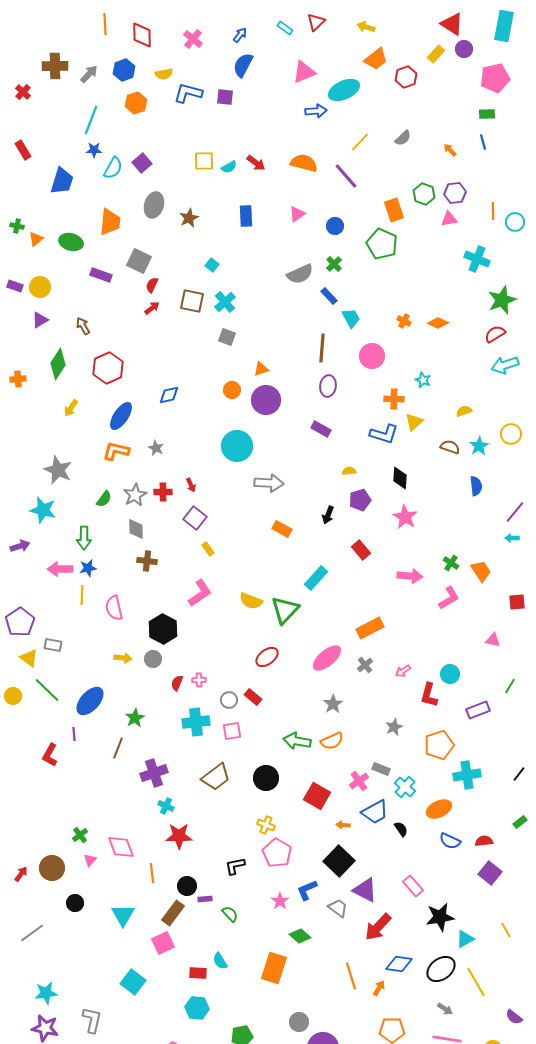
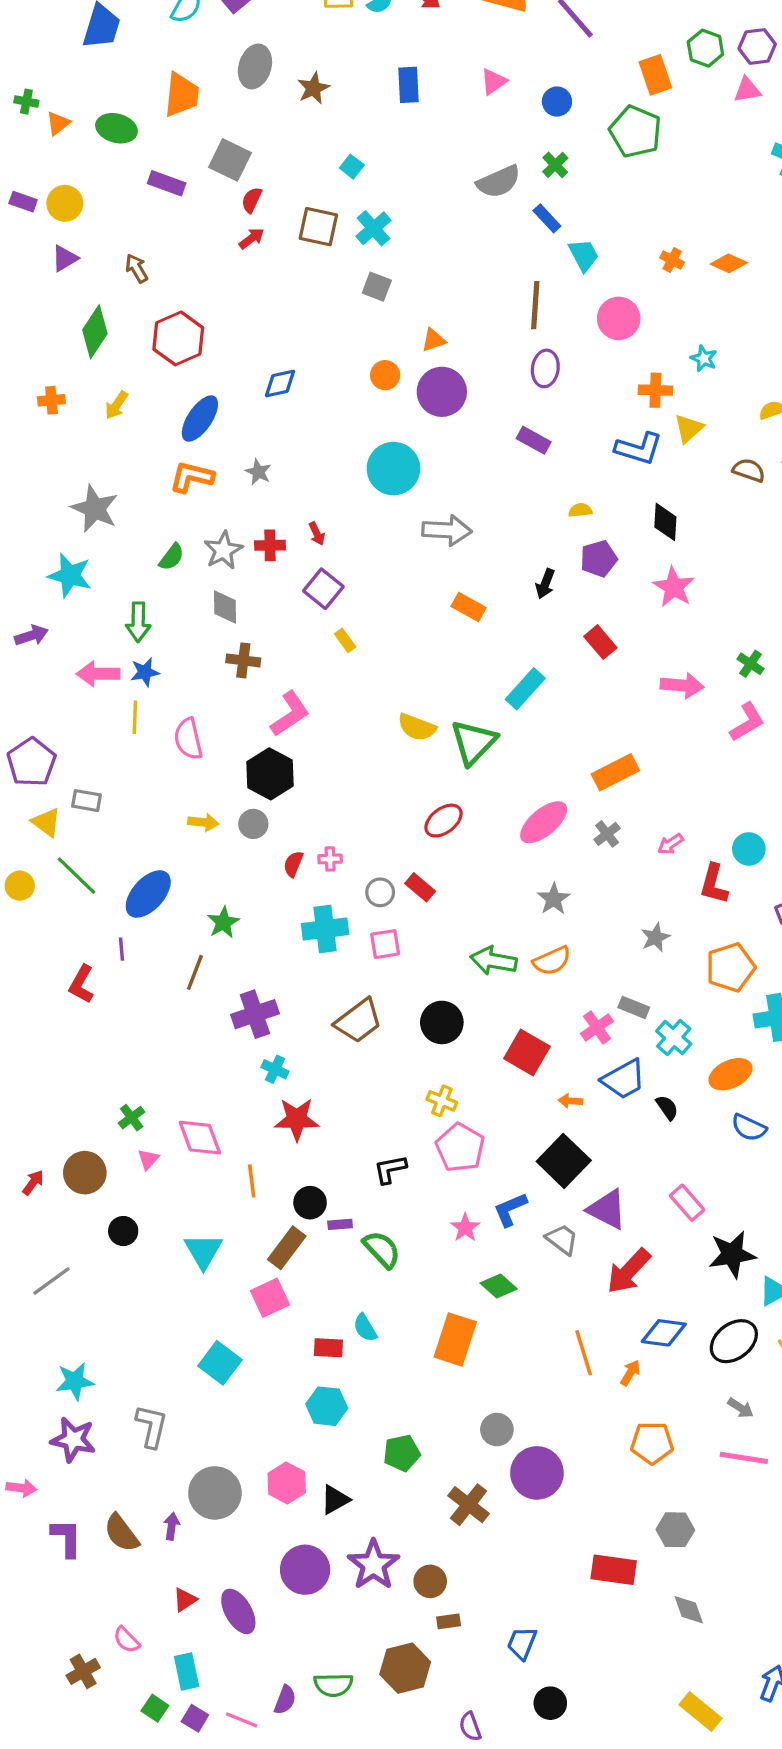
orange cross: (18, 379) -> (51, 400), moved
pink L-shape: (200, 593) -> (290, 714), moved
green semicircle: (230, 914) -> (382, 1249), size x1.4

